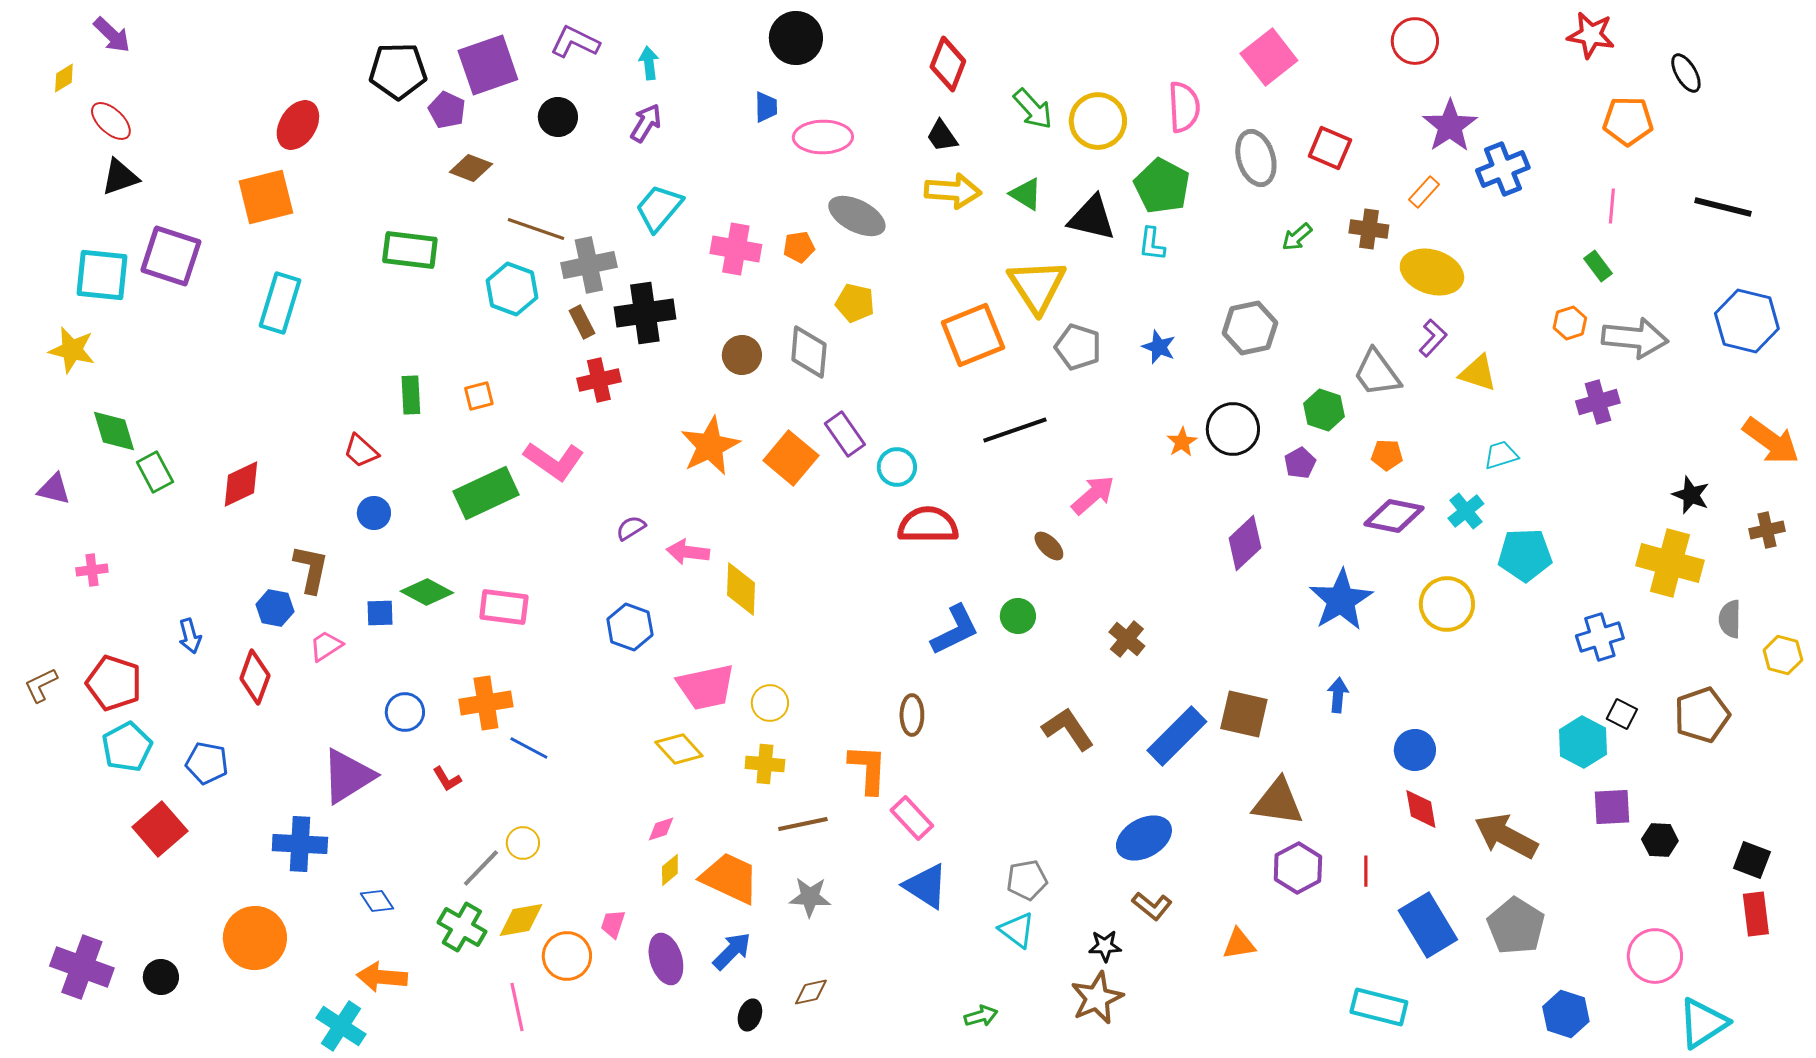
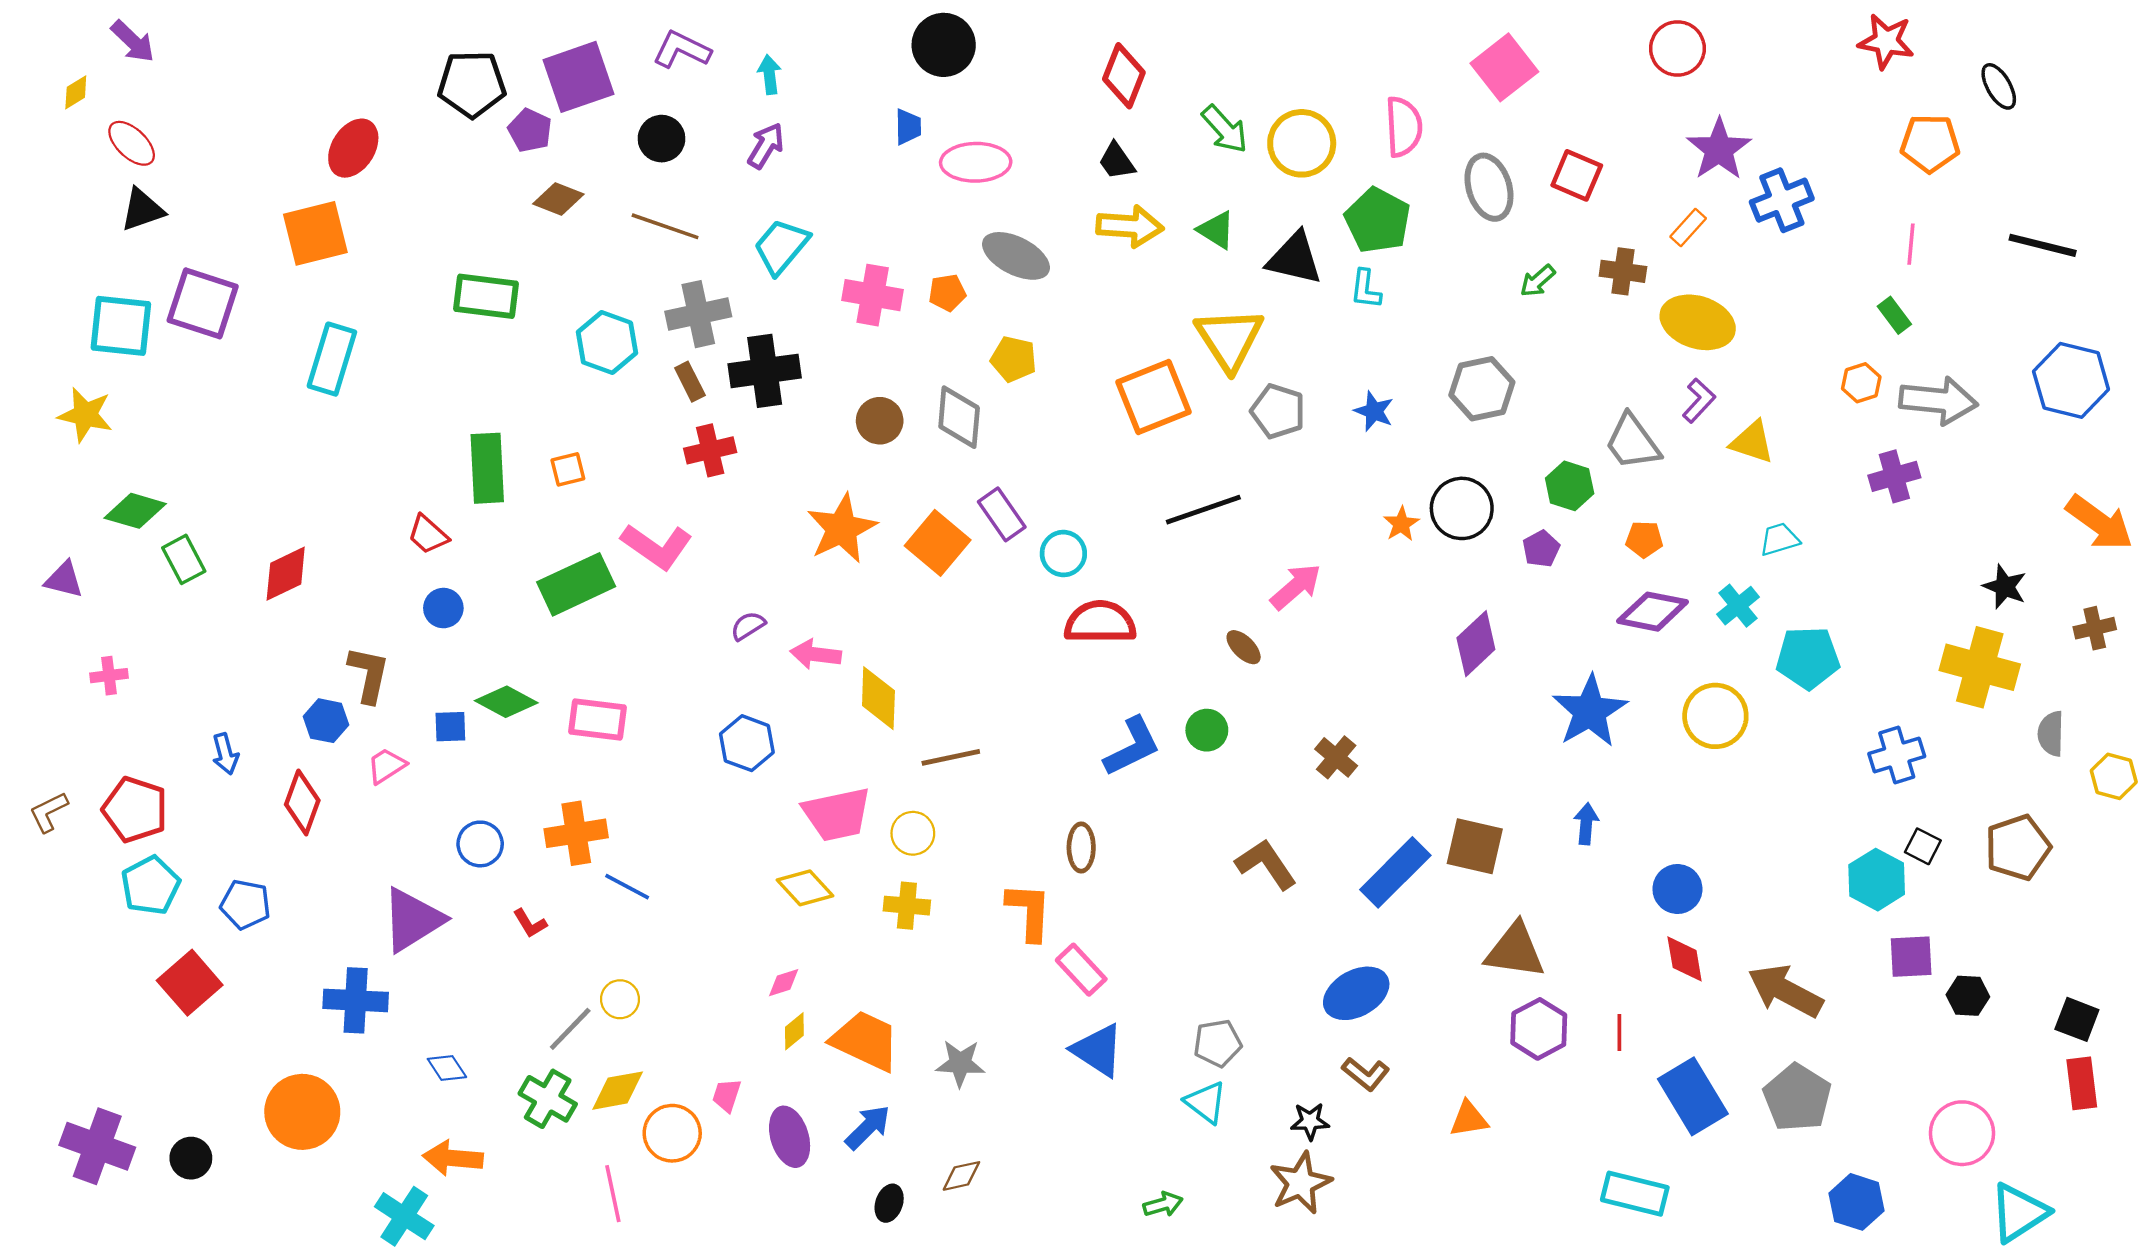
brown line: (536, 229) -> (665, 226), moved
green rectangle: (411, 395) -> (487, 468), size x1.5
green diamond: (114, 431) -> (135, 511), turned -57
brown line: (803, 824) -> (951, 757), moved

